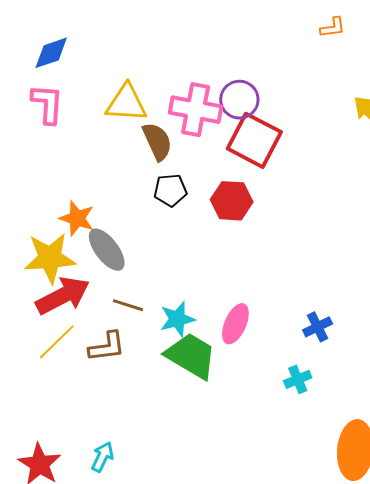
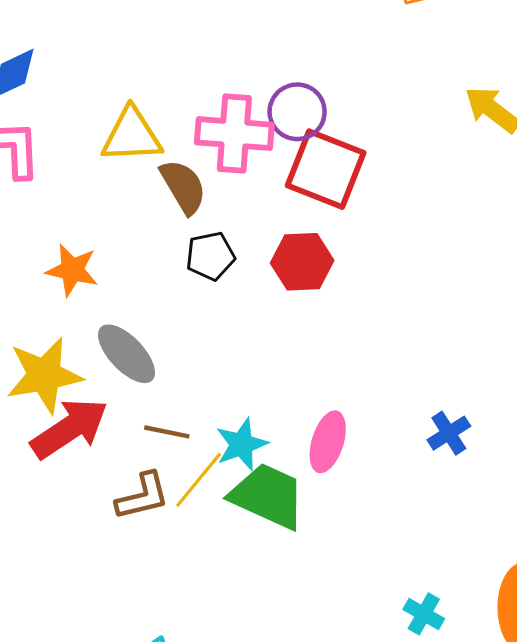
orange star: (77, 218) -> (72, 270), moved
yellow line: (57, 342) -> (199, 480), moved
cyan cross: (298, 379) -> (424, 614), moved, turned -32

